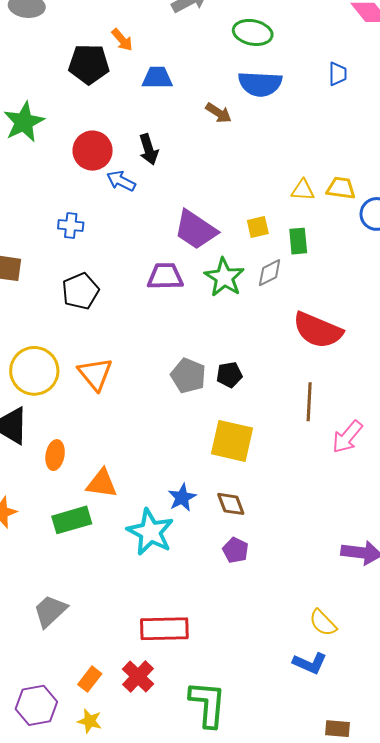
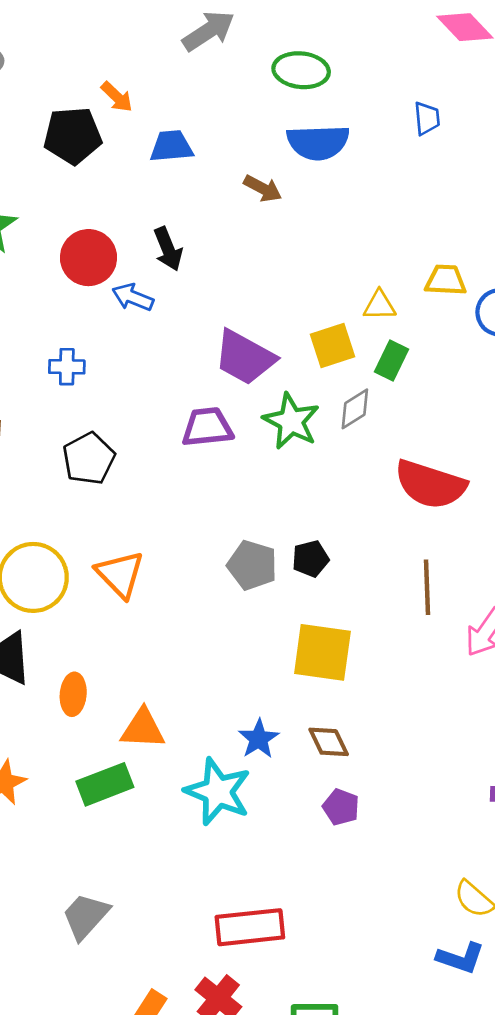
yellow triangle: (303, 190) -> (380, 305), moved
yellow square: (258, 227) -> (333, 346), size x1.4
green rectangle: (298, 241) -> (392, 360), turned 36

